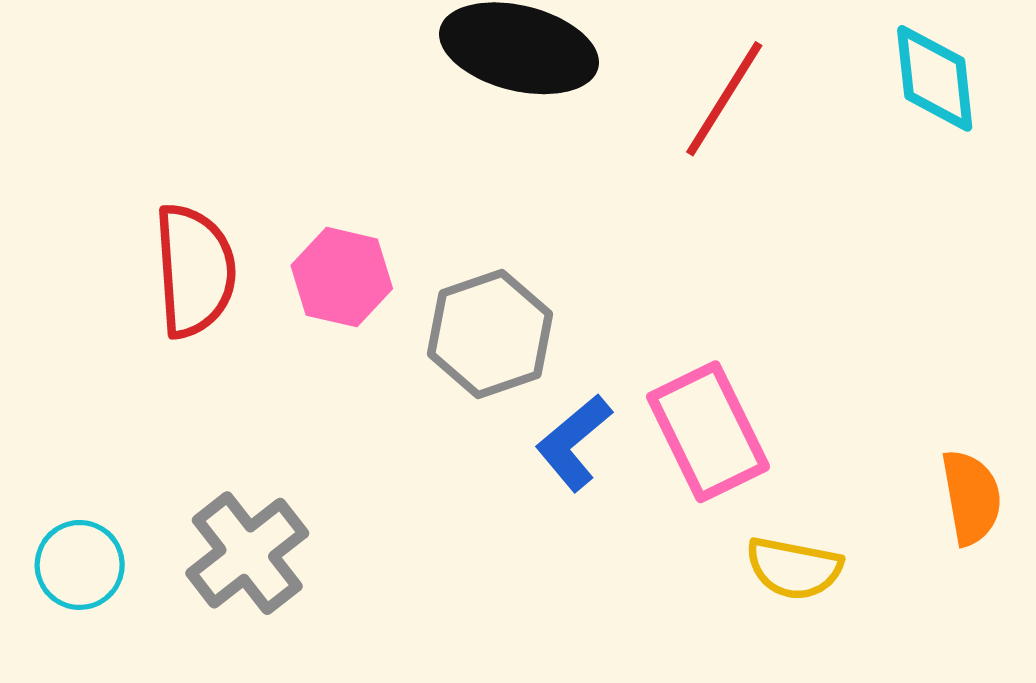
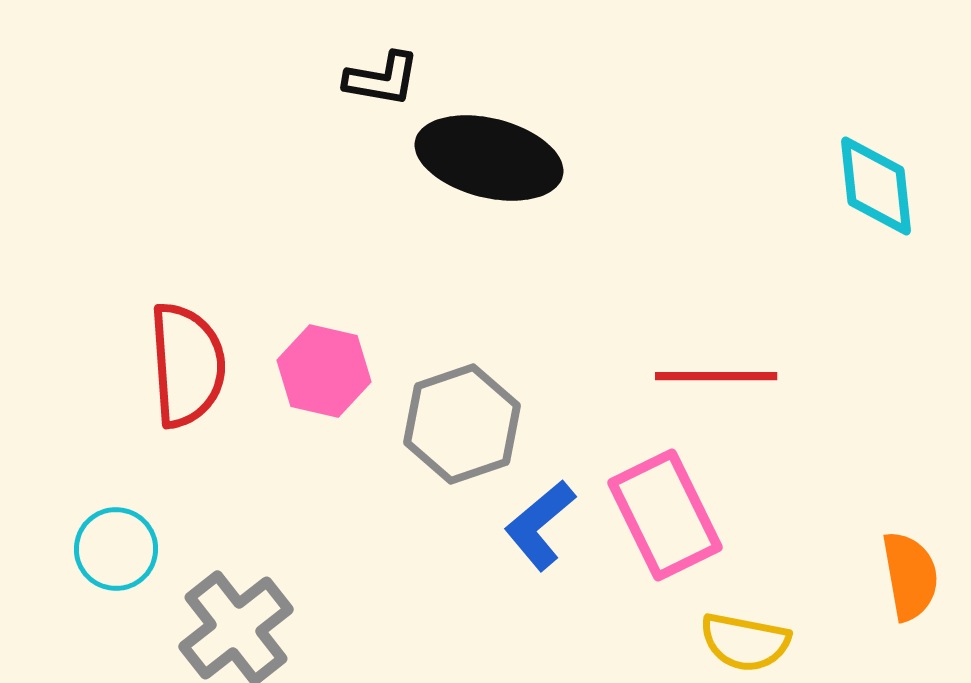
red line: (724, 99) -> (716, 376), moved, turned 58
cyan circle: (80, 565) -> (116, 549), moved

